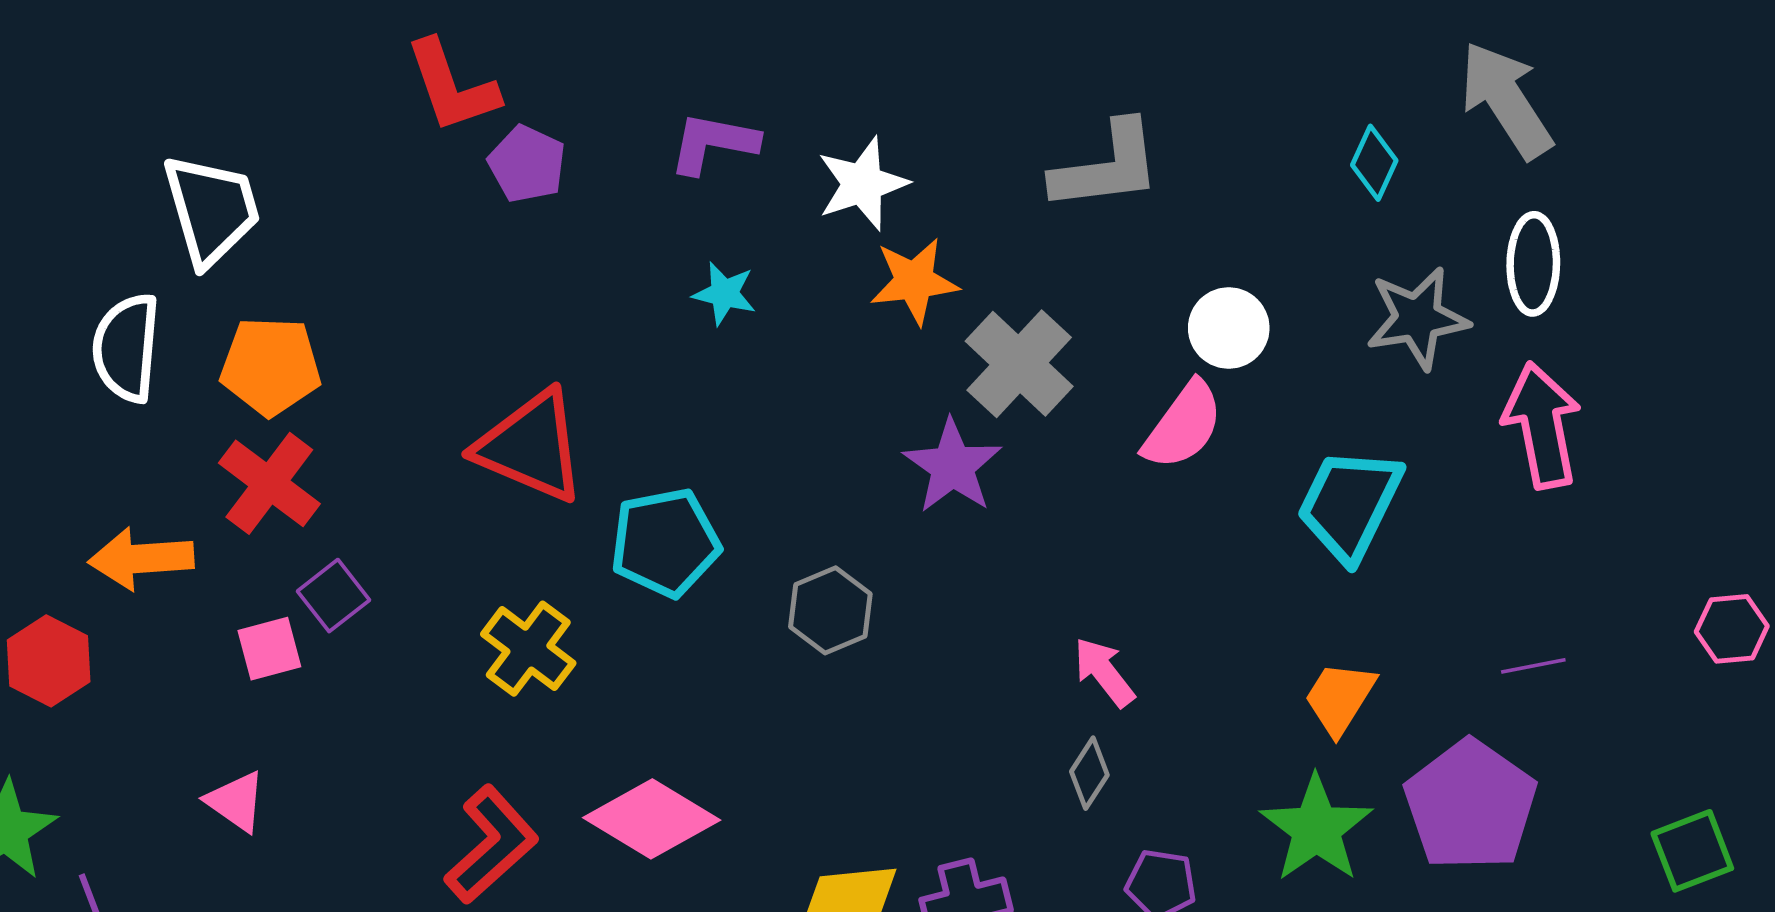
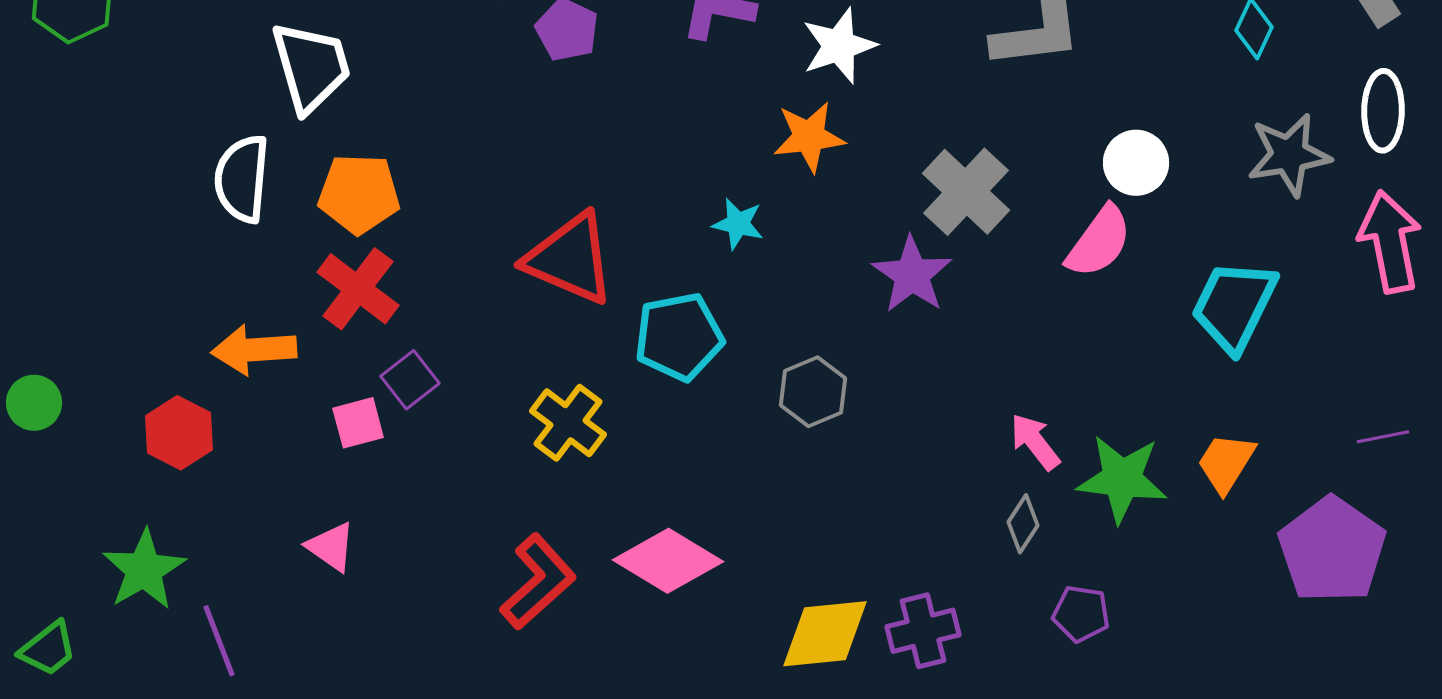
orange star: (914, 281) -> (809, 137), moved
cyan star: (724, 293) -> (738, 224), moved
green star: (1316, 829) -> (1122, 479), moved, turned -30

